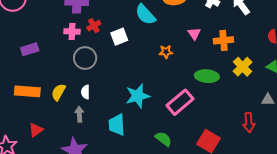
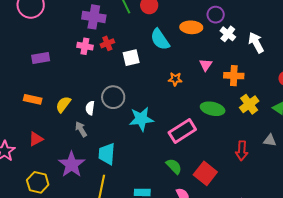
gray circle: (85, 58) -> (113, 97), moved
orange rectangle: (27, 91) -> (33, 99), size x0.7
gray arrow: (79, 114) -> (81, 129), turned -35
red arrow: (249, 122) -> (242, 151), moved
cyan trapezoid: (117, 125) -> (107, 154), moved
green semicircle: (163, 139) -> (174, 166), moved

